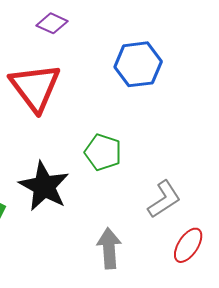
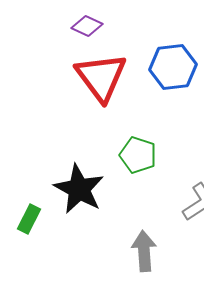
red triangle: (35, 87) -> (101, 77), moved

